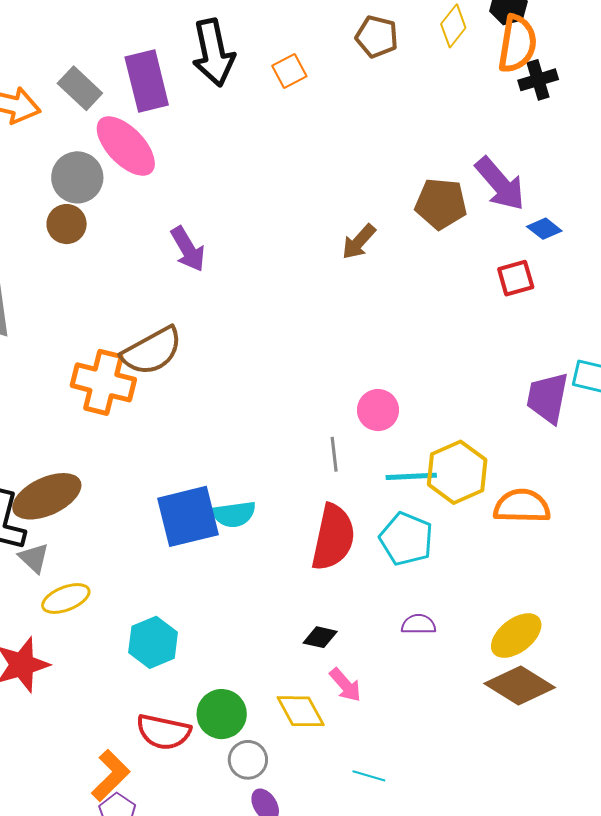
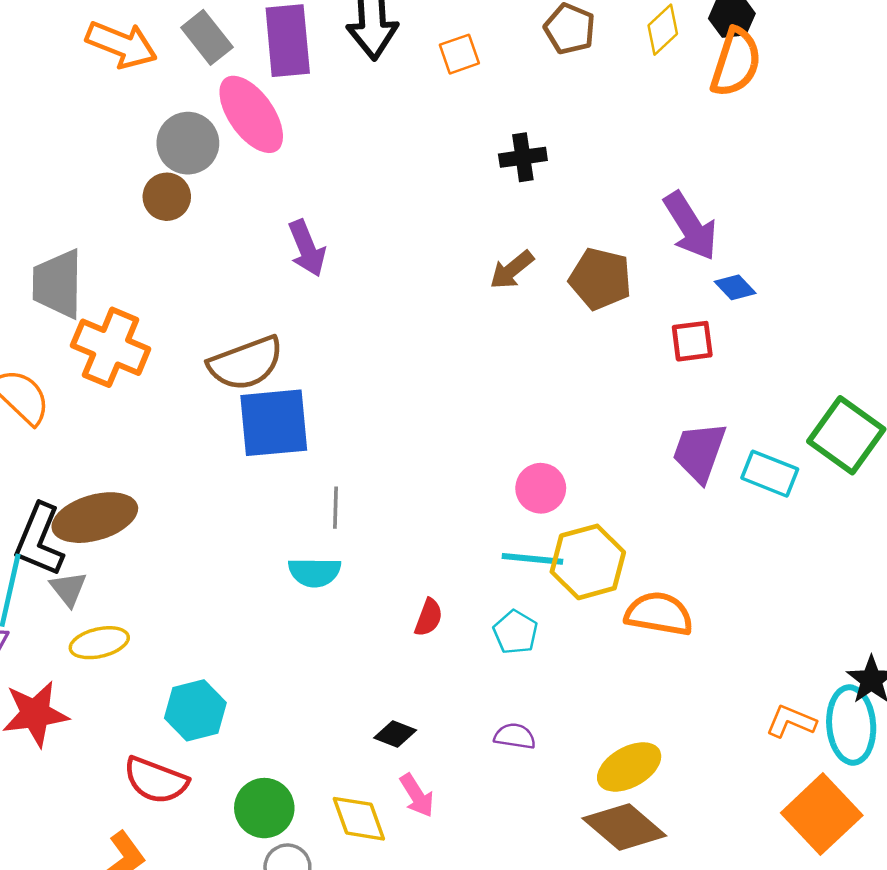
black cross: (538, 80) -> (523, 157), moved
brown pentagon: (441, 204) -> (600, 279), moved
orange cross: (103, 382) -> (111, 347), moved
purple trapezoid: (548, 398) -> (699, 452), moved
pink circle: (378, 410) -> (541, 488), moved
gray line: (334, 454) -> (335, 508), moved
blue square: (188, 516) -> (274, 423), moved
red semicircle: (333, 537) -> (429, 617), size x0.5
cyan pentagon: (406, 539) -> (515, 632), size x0.7
red semicircle: (163, 732) -> (156, 780), moved

